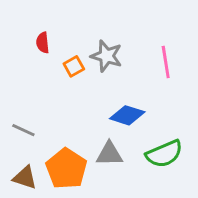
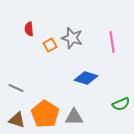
gray triangle: (109, 154) -> (74, 117), moved
green semicircle: (164, 154) -> (121, 104), moved, size x0.7

